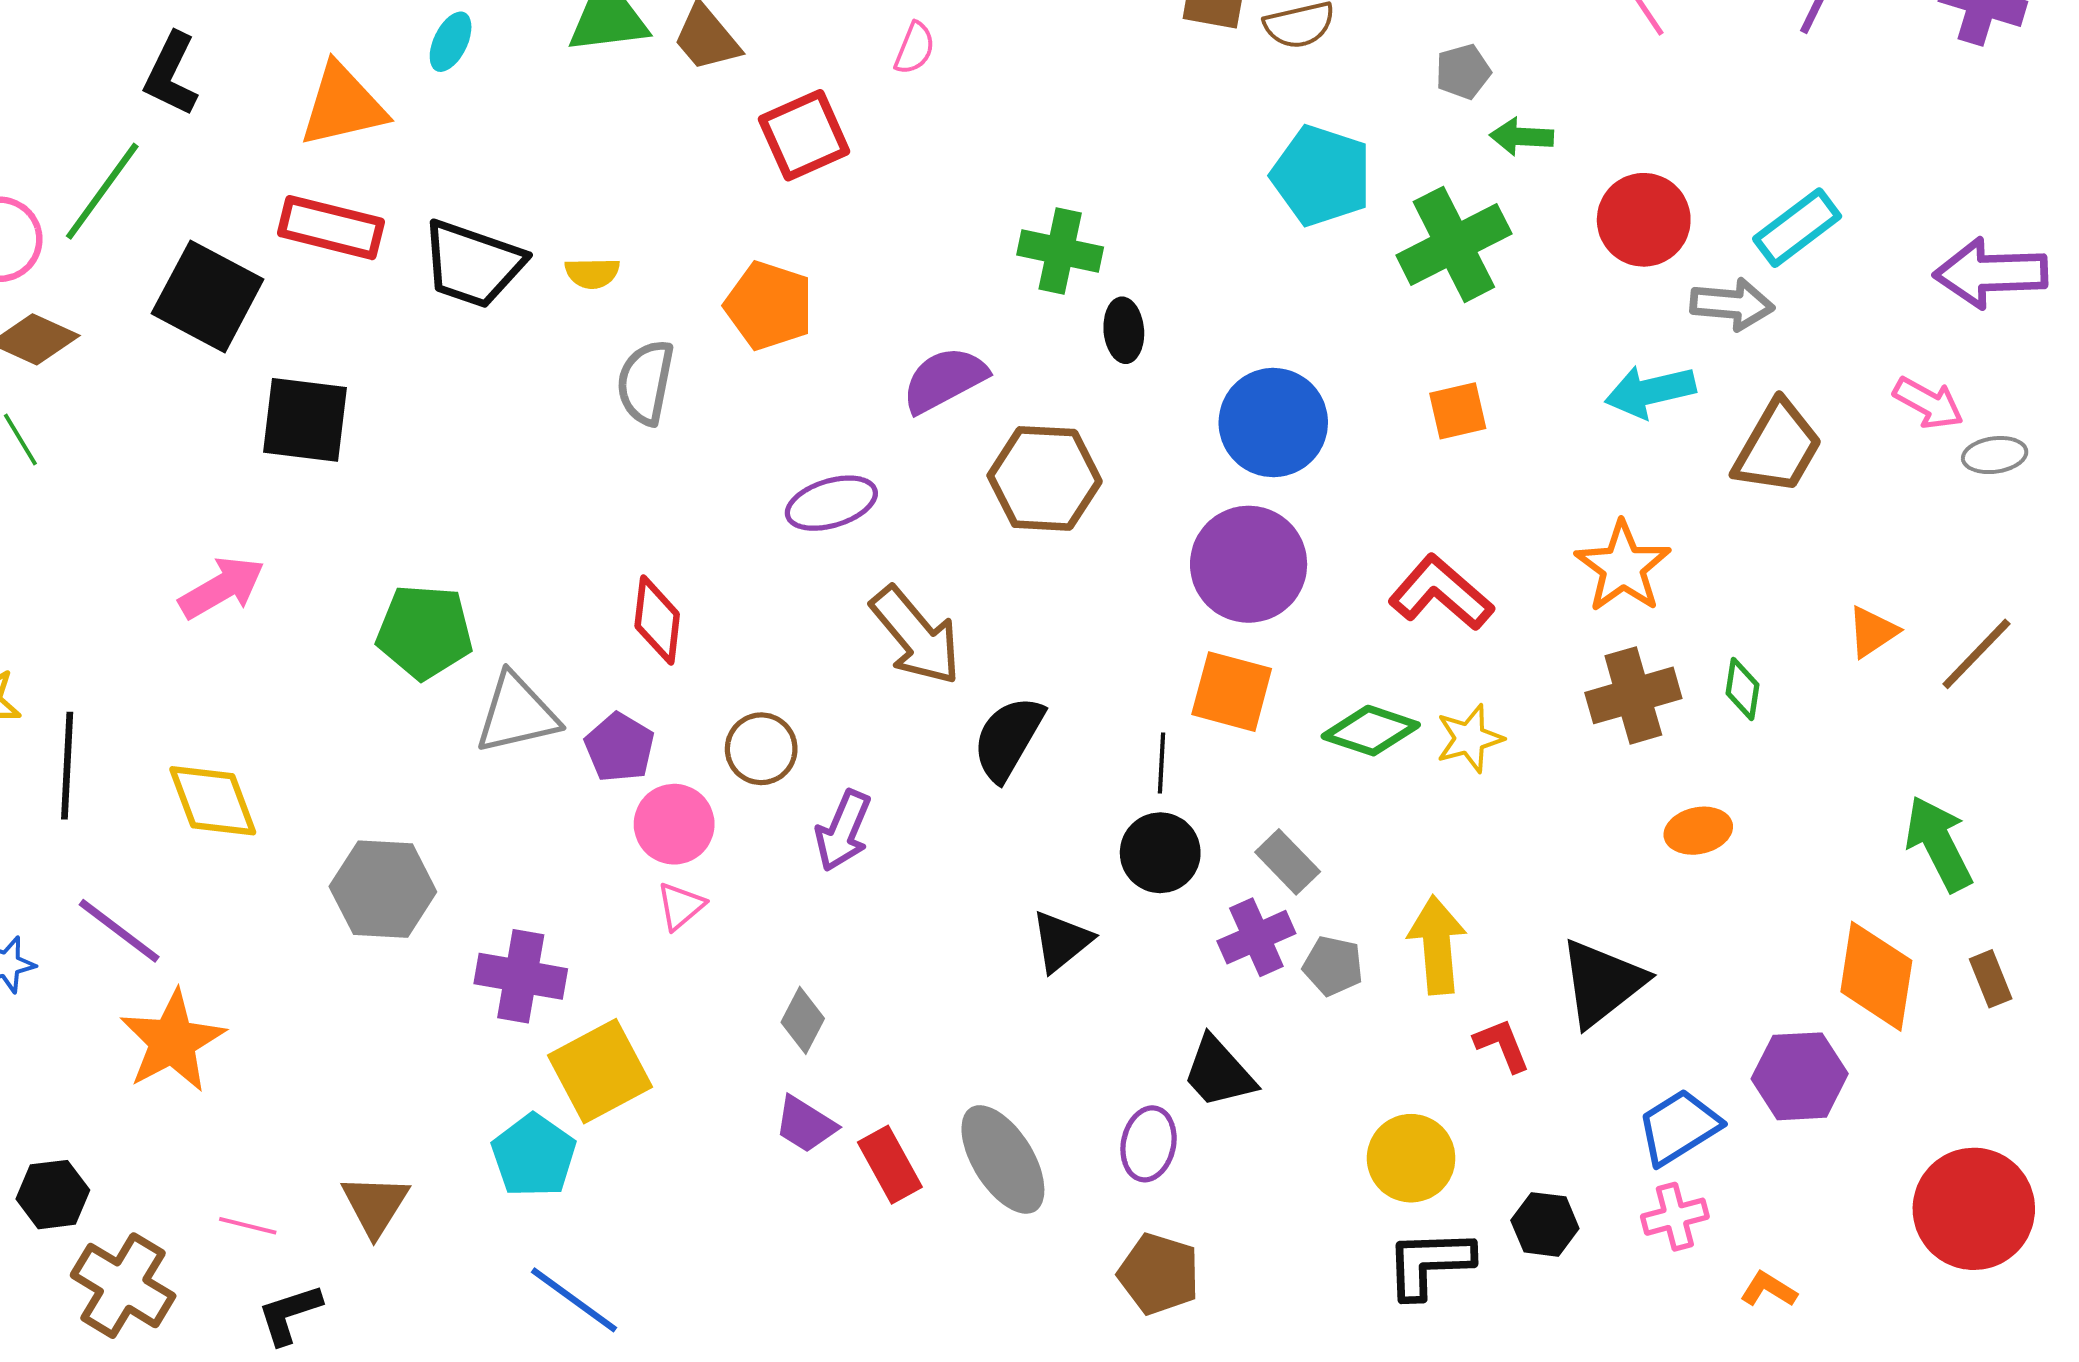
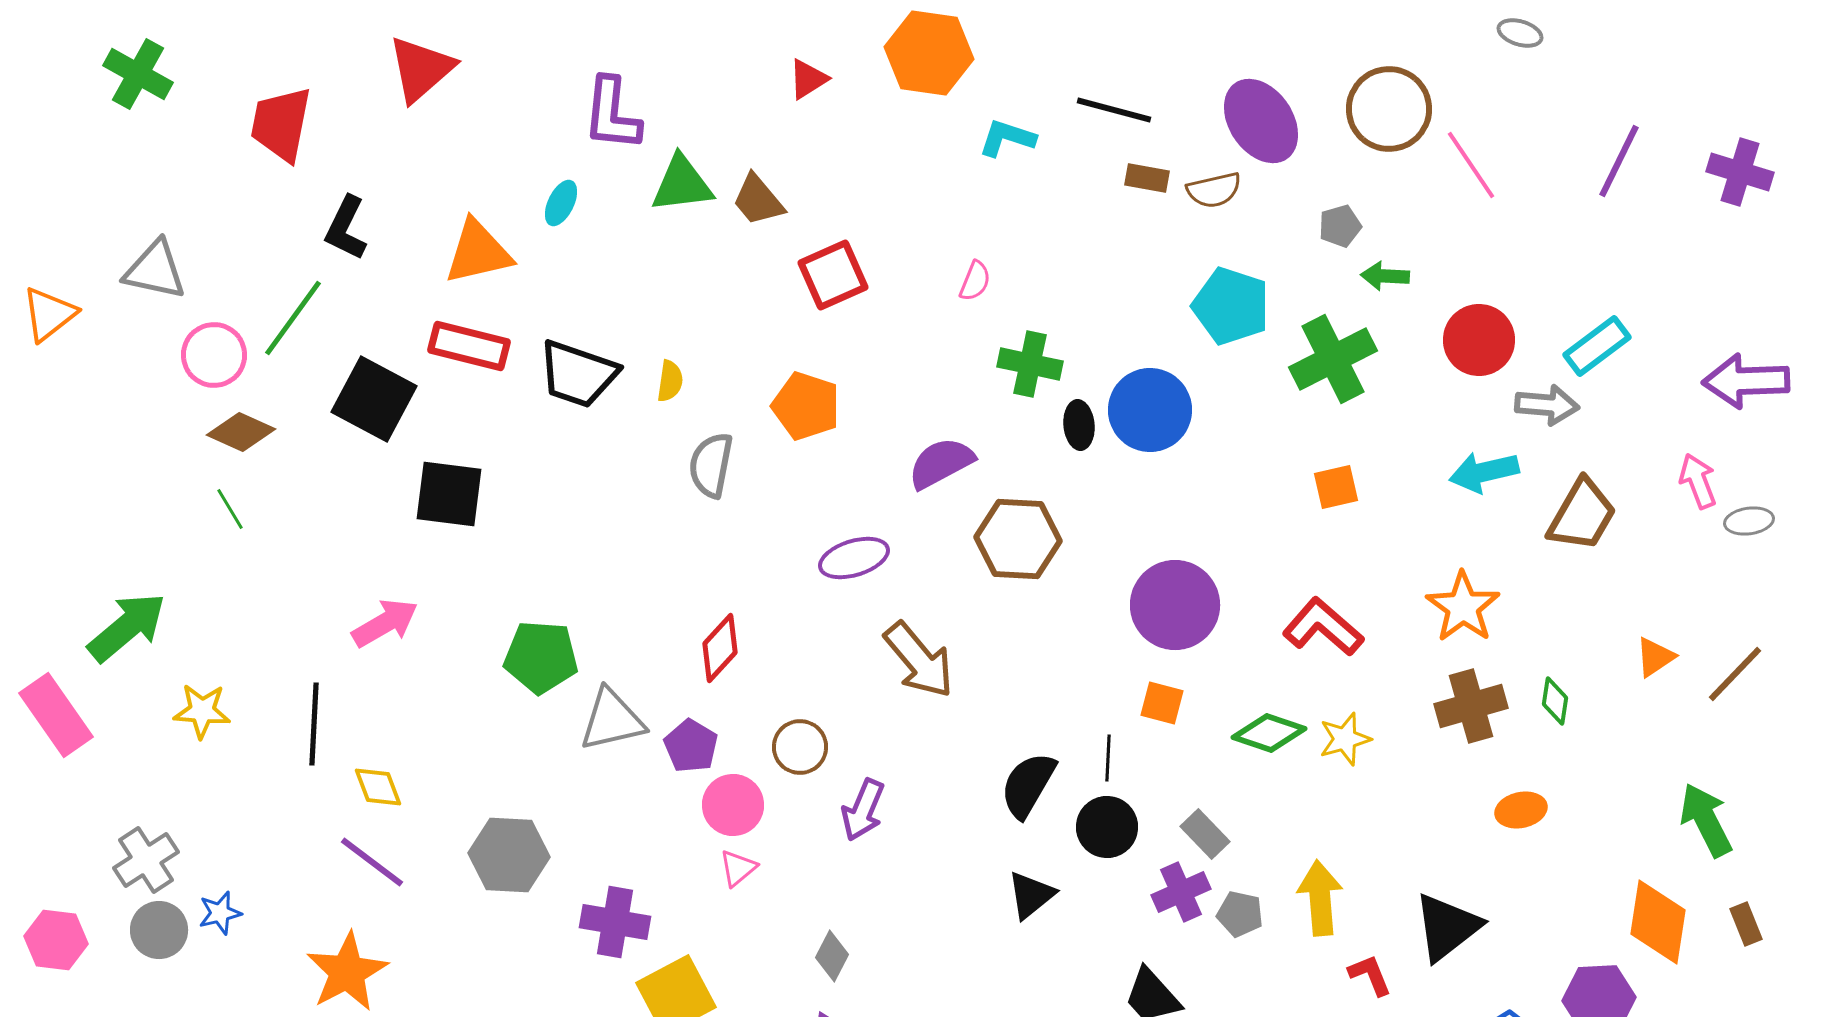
pink semicircle: (915, 48) -> (975, 281), moved
yellow semicircle: (592, 273) -> (670, 381), turned -81
pink arrow: (1928, 403) -> (1698, 481), turned -140
blue circle: (1273, 423) -> (1150, 410), moved
red diamond: (657, 620) -> (720, 648), turned 36
orange square: (1232, 692) -> (1162, 703), size x0.7
black semicircle: (1008, 738) -> (1028, 785), moved
black line: (67, 766) -> (314, 724), moved
yellow diamond: (213, 801) -> (378, 787), size x0.7
purple line: (119, 931) -> (372, 862), moved

